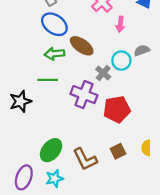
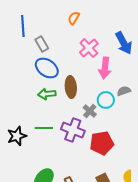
pink arrow: (120, 24) -> (105, 68), size x1.5
brown ellipse: (82, 46) -> (71, 87), turned 50
green line: (48, 80) -> (44, 128), moved

